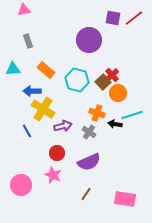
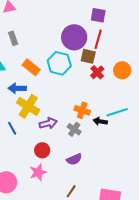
red line: (134, 18) -> (98, 39), moved, turned -36
cyan hexagon: (77, 80) -> (59, 63), moved
brown square: (103, 82) -> (88, 56), moved, turned -35
orange circle: (118, 93) -> (122, 70), moved
purple semicircle: (89, 162) -> (74, 159), size x0.7
pink star: (53, 175) -> (38, 172), turned 30

